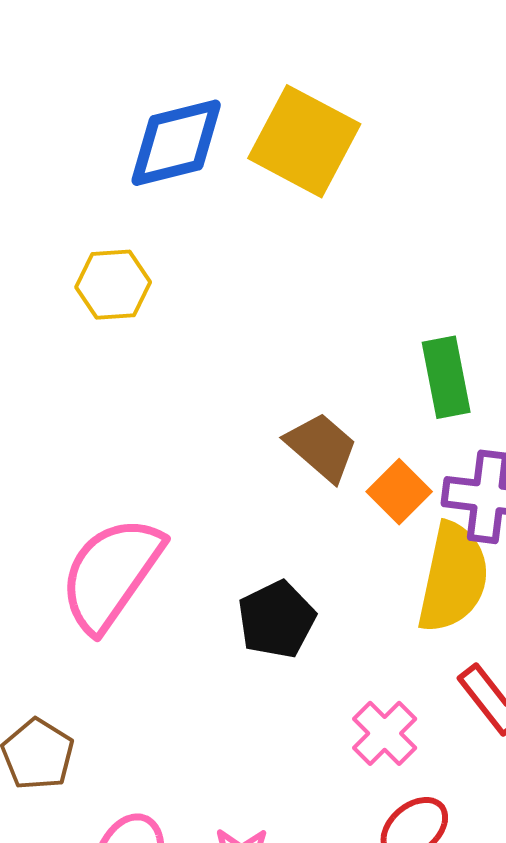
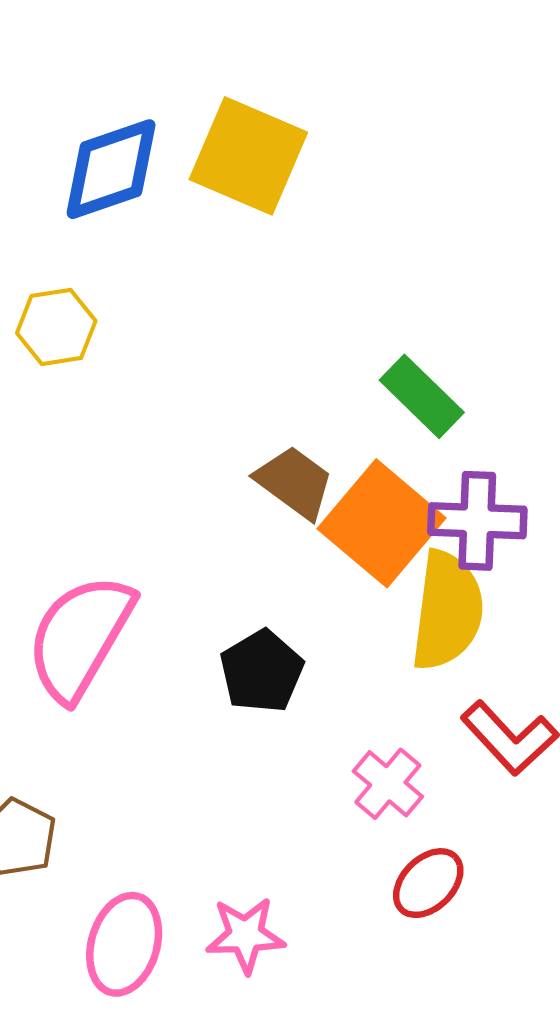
green rectangle: (446, 377) -> (422, 396), turned -30
orange square: (399, 492) -> (382, 523), size x1.8

